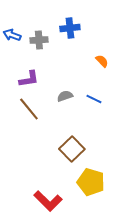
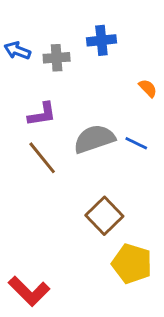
gray semicircle: (65, 96) -> (94, 139), size x1.8
red L-shape: (48, 201) -> (29, 291), moved

